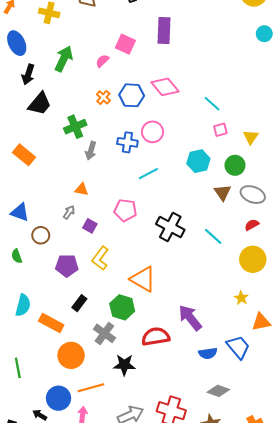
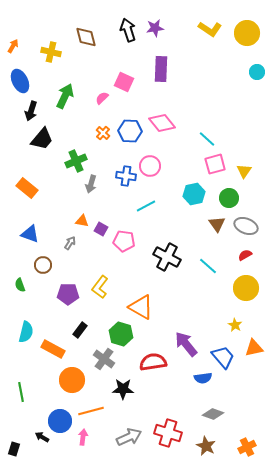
pink square: (220, 130) -> (215, 164), size x1.5
blue triangle: (20, 212) -> (30, 234), moved
purple square: (90, 226) -> (101, 229), moved
blue trapezoid: (238, 347) -> (223, 357), moved

